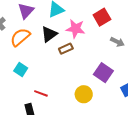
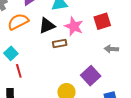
gray arrow: (117, 42) -> (111, 49), turned 144
red line: (41, 93) -> (19, 71), moved, turned 40

